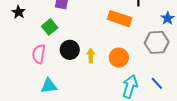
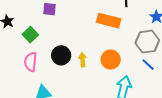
green square: (50, 27) -> (30, 35), moved
blue line: (157, 83) -> (148, 65), moved

